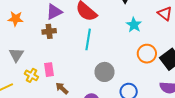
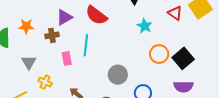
brown cross: (49, 31) -> (52, 35), moved
cyan line: (88, 39) -> (86, 45), moved
pink rectangle: (49, 70) -> (67, 58), moved

